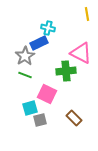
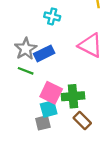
blue rectangle: (39, 43) -> (44, 53), moved
green cross: (66, 71) -> (73, 96), moved
cyan square: (30, 108) -> (49, 109), moved

